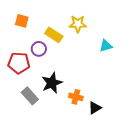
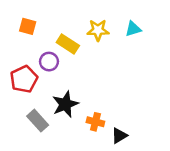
cyan triangle: (106, 46) -> (133, 29), moved
red pentagon: (19, 63) -> (24, 79), turned -30

